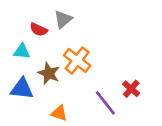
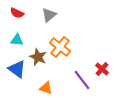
red semicircle: (39, 30) -> (17, 13), moved
blue triangle: (22, 89) -> (17, 69), turned 30

